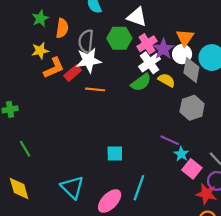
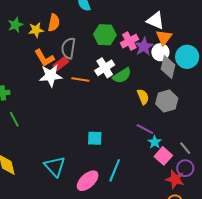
white triangle: (137, 17) -> (156, 21), moved
green star: (40, 18) -> (15, 25), moved
gray semicircle: (86, 41) -> (68, 48), moved
yellow star: (40, 51) -> (36, 30), moved
white star: (89, 60) -> (51, 76), moved
white cross: (150, 63) -> (105, 68), moved
orange L-shape: (54, 68) -> (44, 58), turned 80
yellow semicircle: (167, 80) -> (143, 97), moved, turned 35
green line: (25, 149) -> (14, 119), moved

